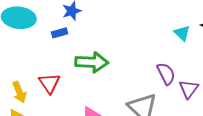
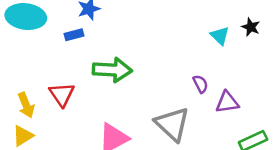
purple semicircle: (166, 74) -> (200, 84), size x0.7
purple triangle: (189, 89) -> (227, 102), turned 45

